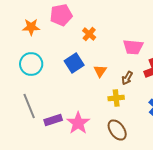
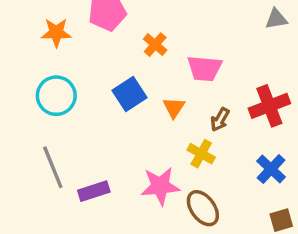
pink trapezoid: (133, 47) -> (205, 68), moved
yellow cross: (116, 98) -> (201, 154), turned 35
pink star: (78, 123) -> (160, 186), moved, turned 30

